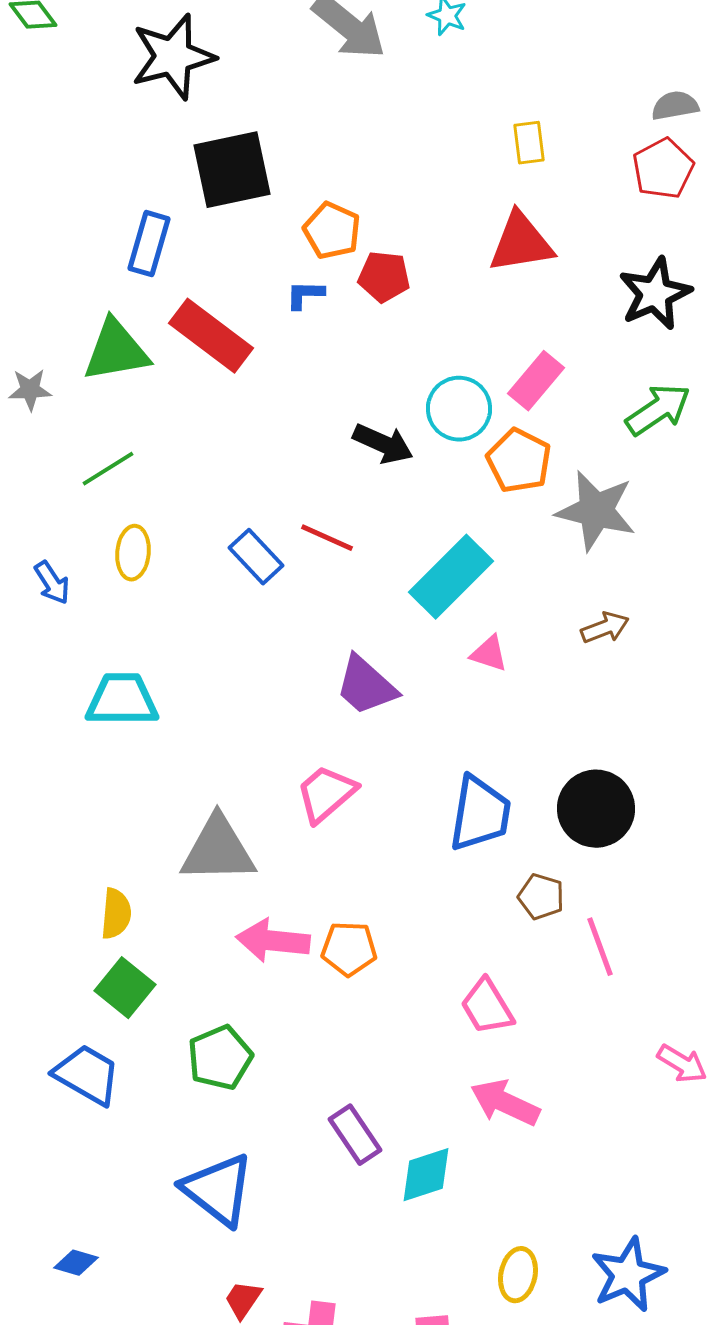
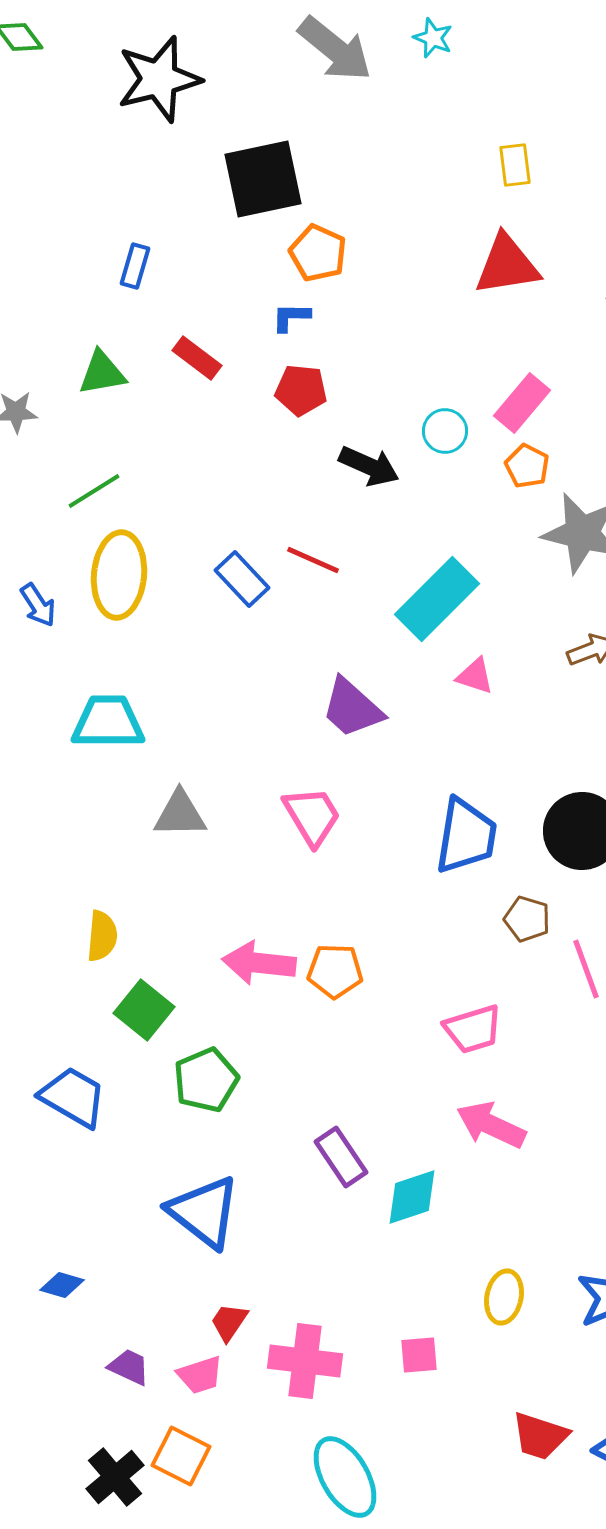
black square: (232, 170) -> (263, 179), moved
blue rectangle: (149, 244) -> (135, 266), size x0.7
red pentagon: (384, 277) -> (301, 390), moved
red rectangle: (211, 336) -> (197, 358), size x0.6
green triangle: (116, 351) -> (102, 373), size x0.7
cyan circle: (459, 409) -> (445, 431), size x0.7
orange pentagon: (519, 461) -> (527, 466), moved, size x0.7
yellow ellipse: (133, 553) -> (119, 575), size x1.6
pink trapezoid: (326, 794) -> (312, 816), turned 100
gray triangle: (218, 850) -> (180, 814), moved, size x0.7
green square: (125, 988) -> (144, 1010), moved
pink trapezoid: (487, 1007) -> (473, 1029), turned -76

